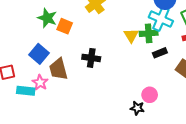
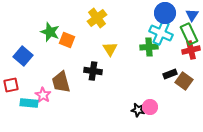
yellow triangle: (131, 35) -> (110, 49), moved
black rectangle: (160, 53) -> (170, 74), moved
blue square: (39, 54) -> (23, 56), moved
black star: (137, 108) -> (138, 110), moved

